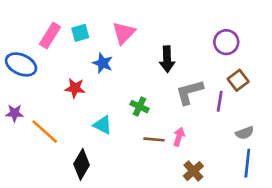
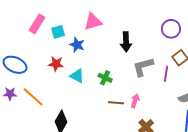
cyan square: (80, 33) -> (58, 32), moved
pink triangle: (124, 33) -> (93, 22), turned 30
blue ellipse: (21, 64) -> (15, 65), moved
purple star: (14, 113) -> (10, 94), moved
cyan triangle: (103, 125) -> (77, 76), moved

